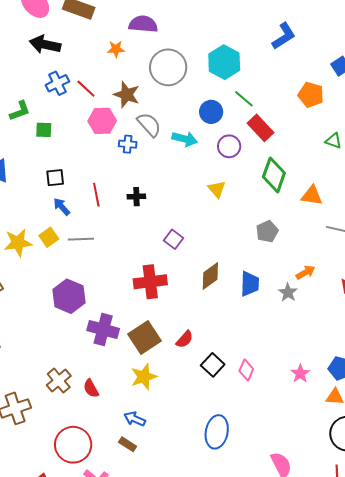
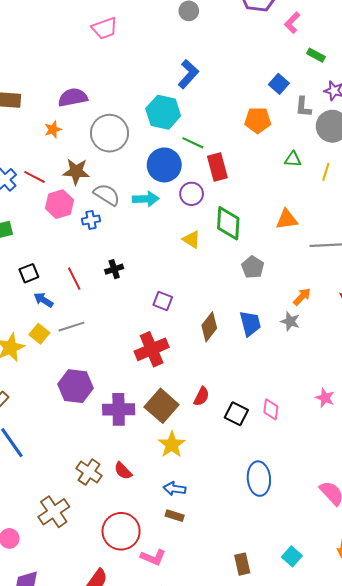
blue L-shape: (284, 36) -> (188, 74), moved
blue circle: (211, 112) -> (164, 165), size x1.4
red rectangle: (261, 128) -> (217, 167), turned 44
green diamond: (274, 175) -> (228, 223), moved

